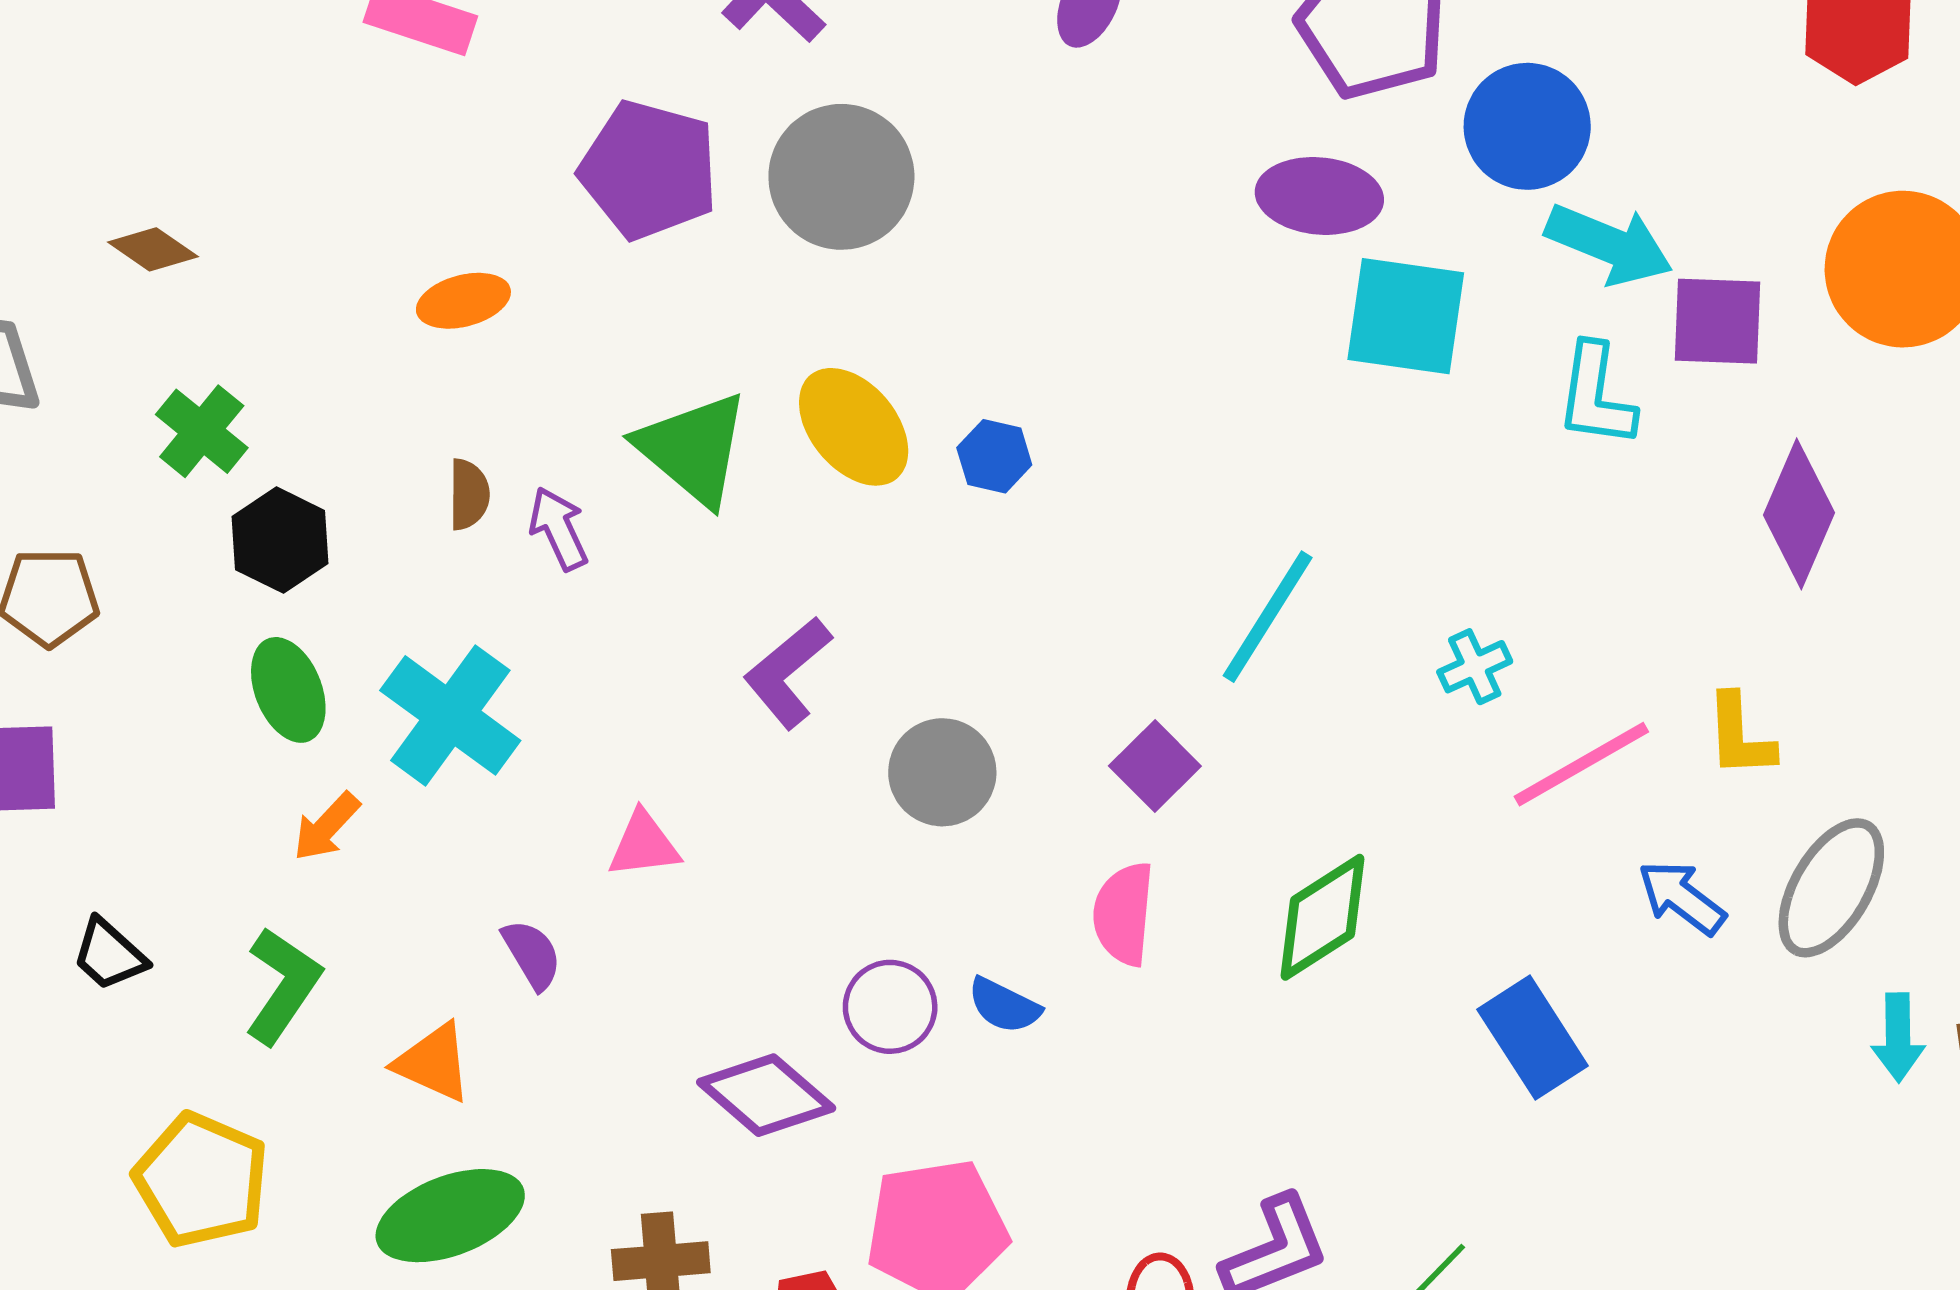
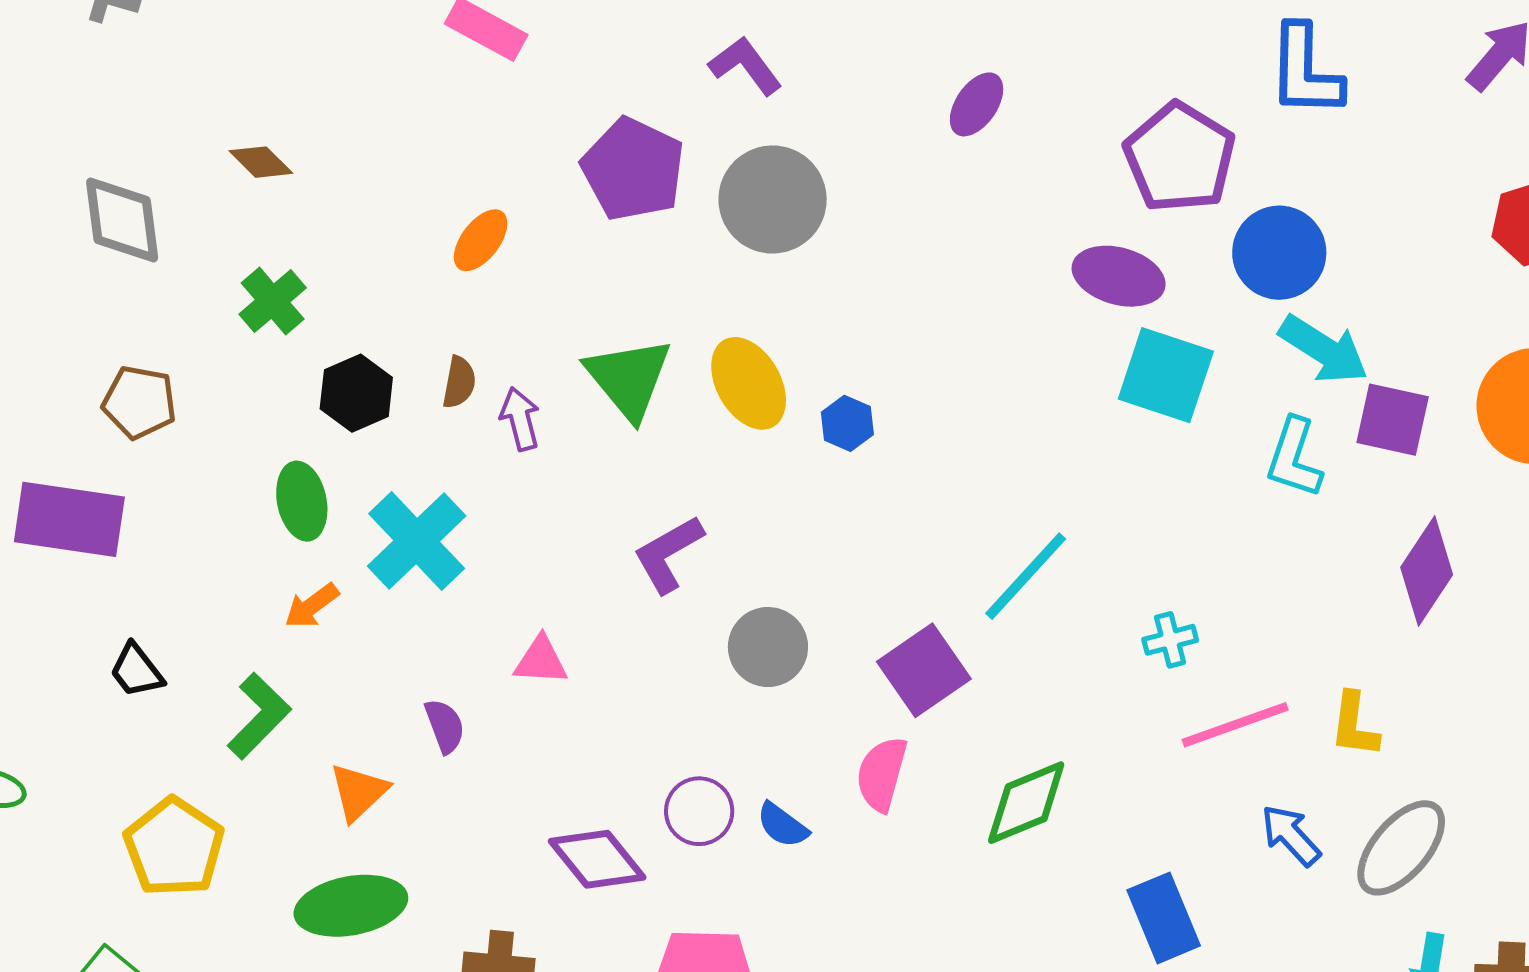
orange ellipse: (463, 301) -> (481, 240), turned -48
black hexagon: (280, 540) -> (356, 393), moved
purple square: (1155, 766) -> (924, 670), size x1.4
orange triangle: (433, 1063) -> (359, 792), turned 42

